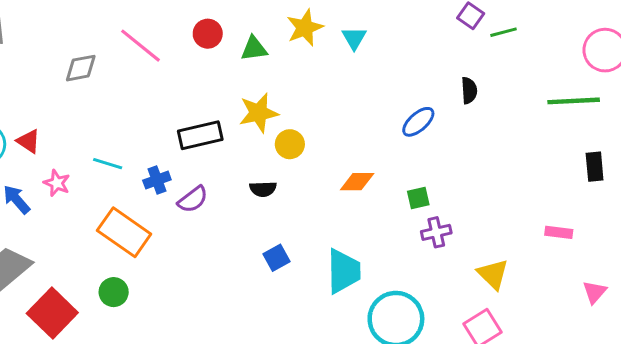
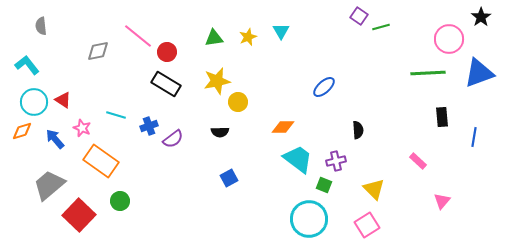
yellow star: (305, 28) -> (248, 37), moved, size x0.7
red circle: (208, 34) -> (167, 52), moved
black semicircle: (469, 90) -> (358, 130), moved
black rectangle: (200, 135) -> (166, 84), moved, turned 44
green square: (418, 198) -> (324, 185), moved, turned 35
orange rectangle: (124, 232) -> (101, 161), moved
pink rectangle: (559, 232) -> (418, 161), turned 36
cyan trapezoid: (344, 271) -> (298, 159), moved, turned -52

